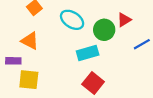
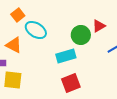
cyan ellipse: (72, 20) -> (36, 30), moved
red square: (93, 83) -> (71, 83), turned 30

